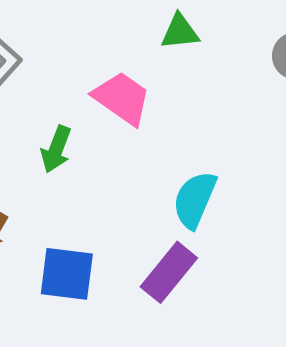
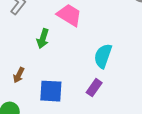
purple rectangle: (169, 272) -> (94, 88), size x0.7

